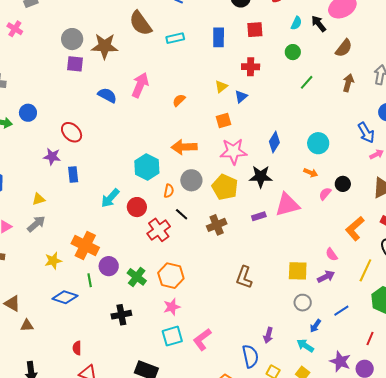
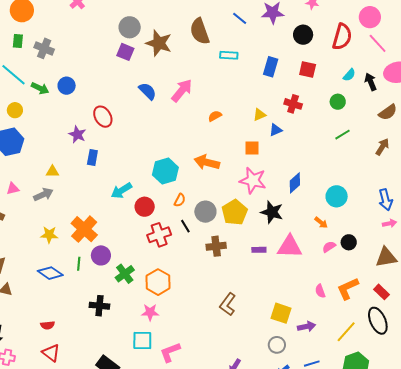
gray circle: (191, 180) -> (205, 212), moved
pink semicircle: (332, 254) -> (320, 291), moved
red semicircle: (77, 348) -> (48, 325), turned -112

